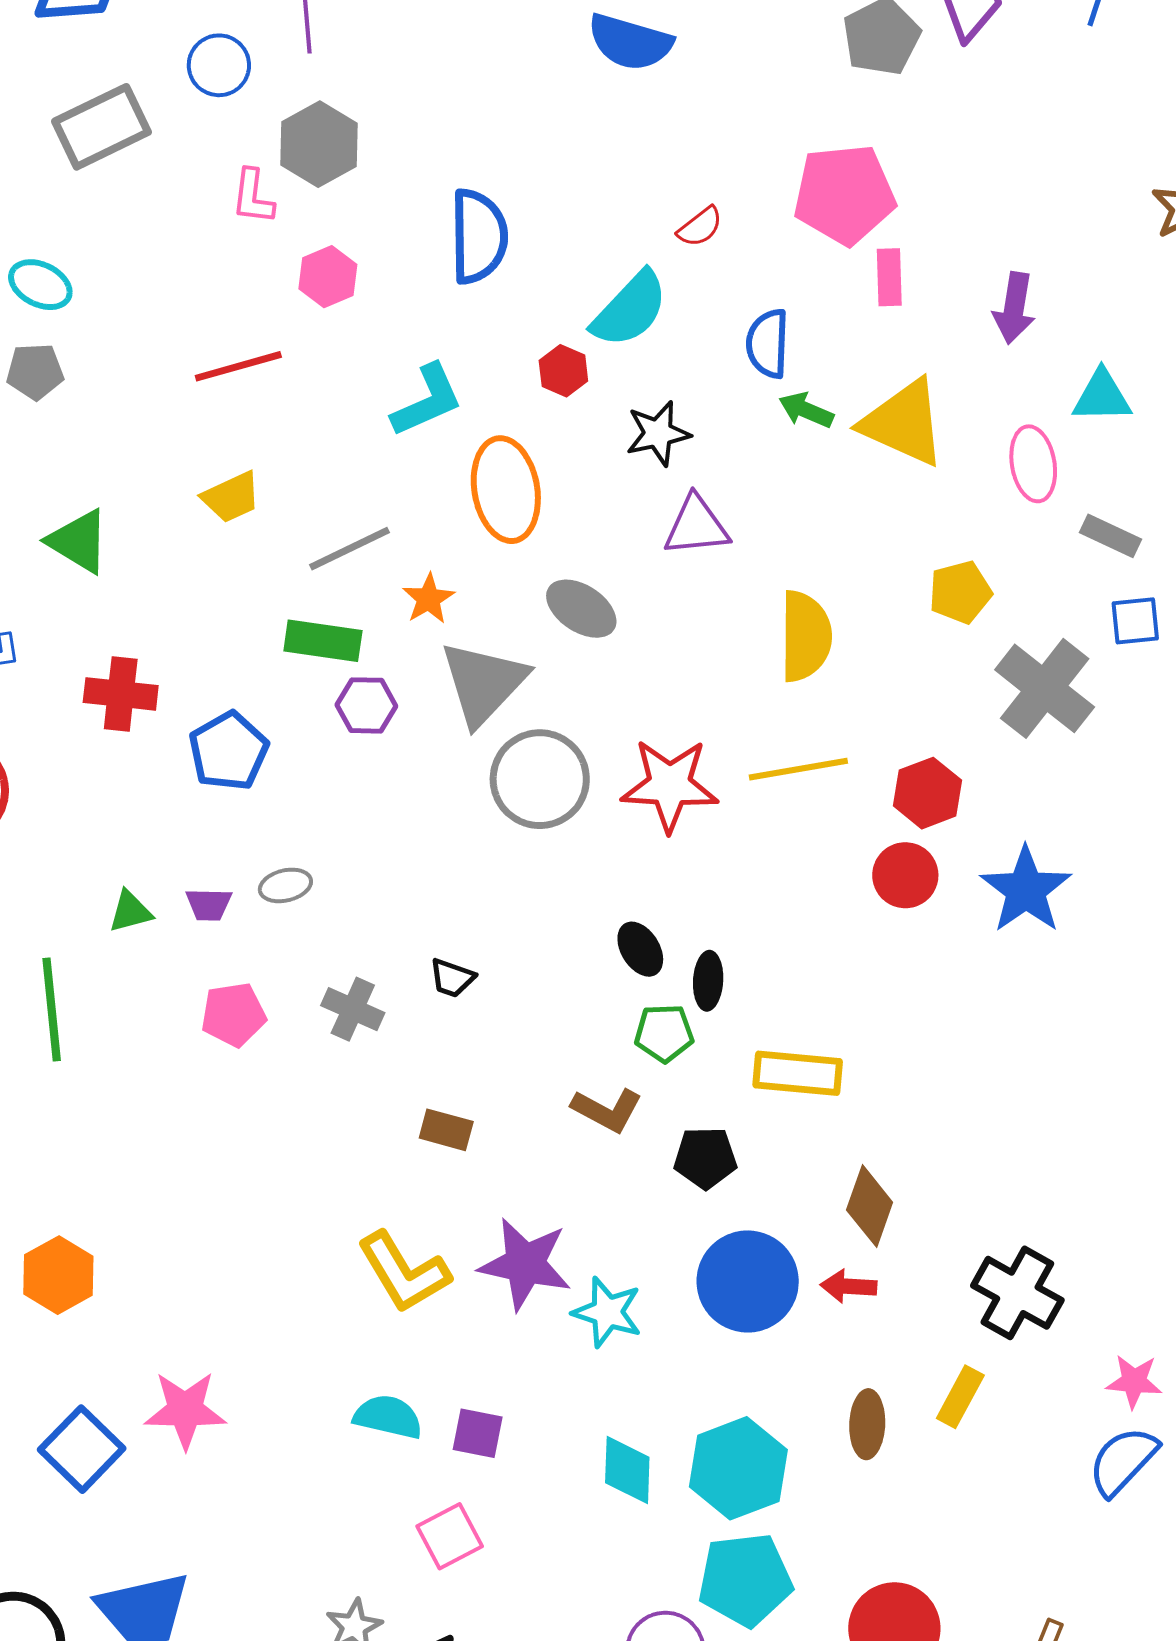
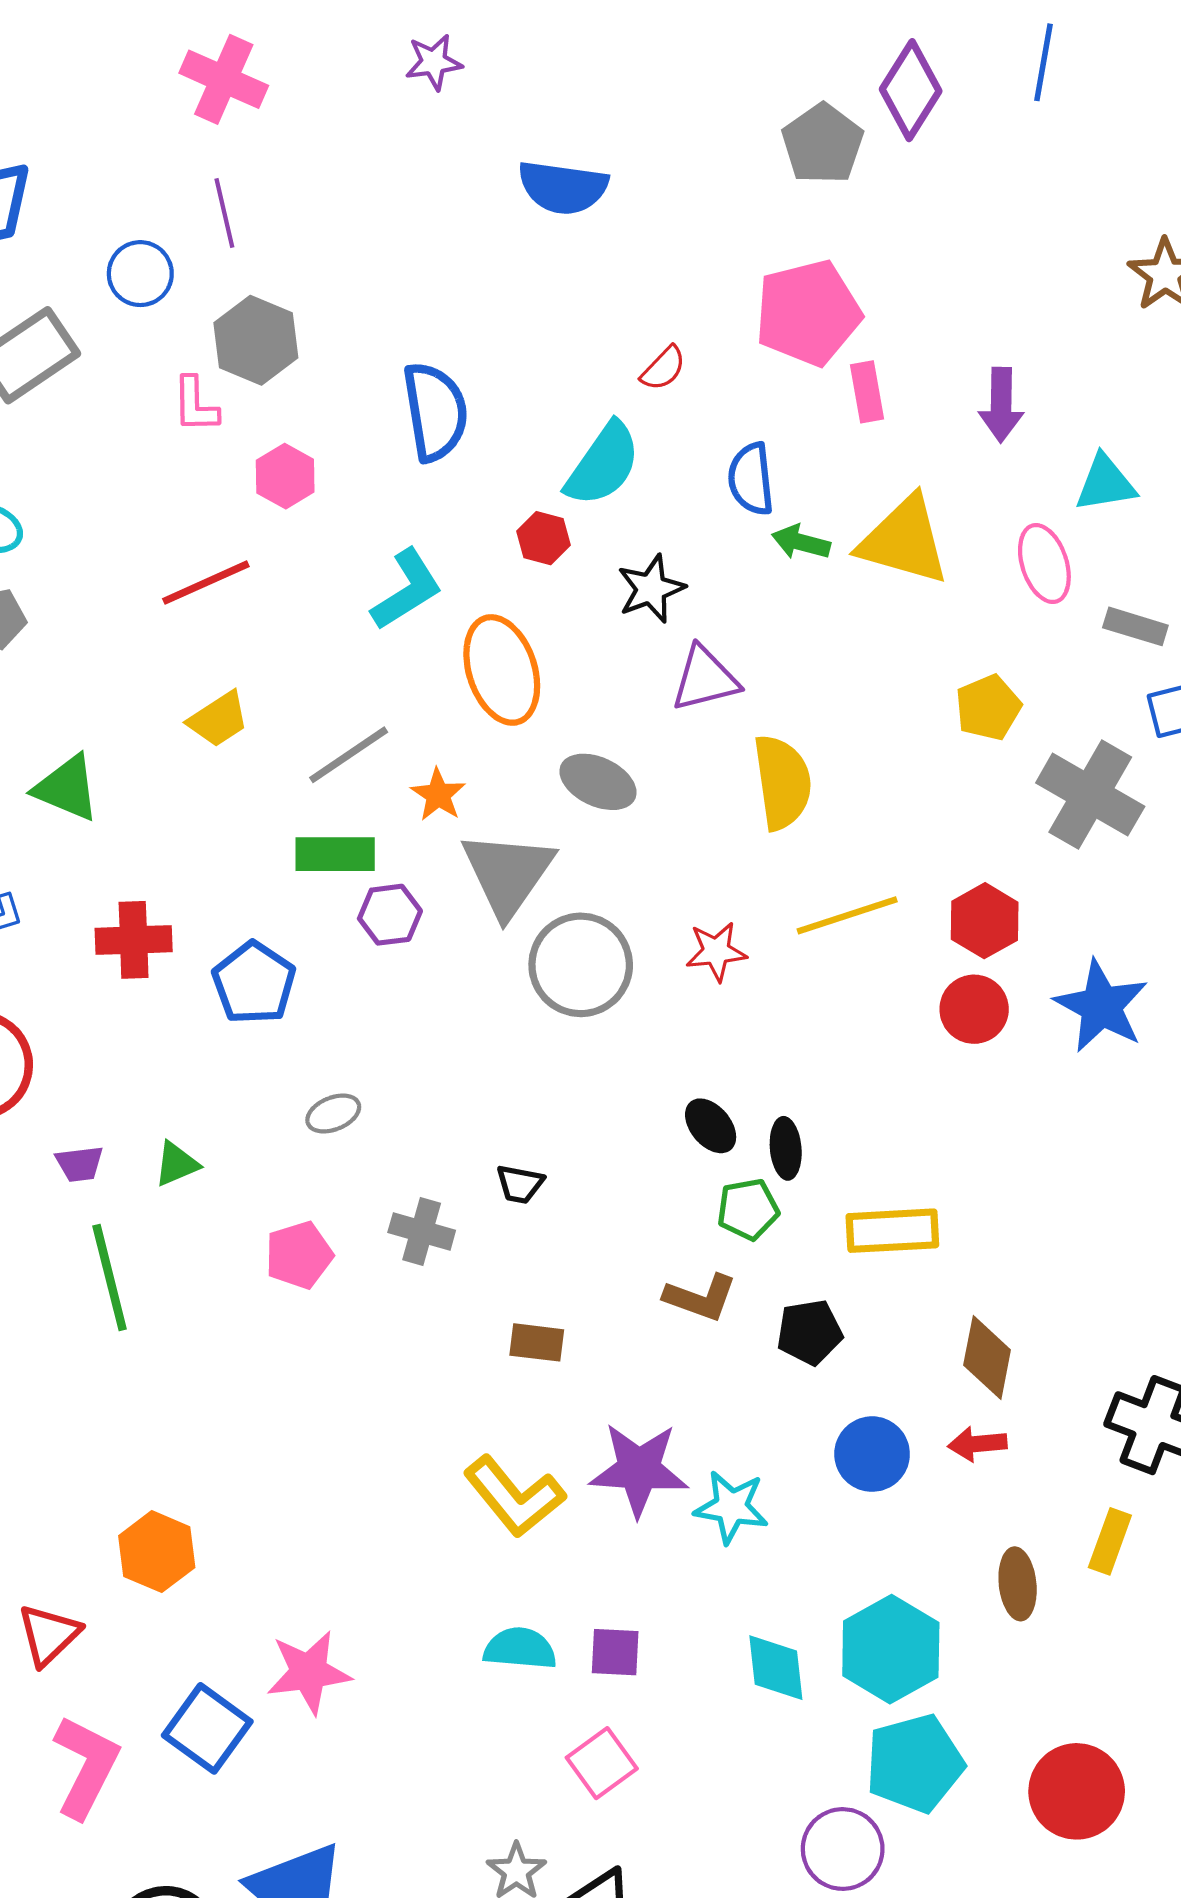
yellow semicircle: (805, 636) -> (782, 782), moved
red star: (670, 785) -> (716, 951), size x0.6
purple trapezoid: (209, 905) -> (80, 1164), moved
blue circle: (748, 1281) -> (872, 1454), size x0.7

